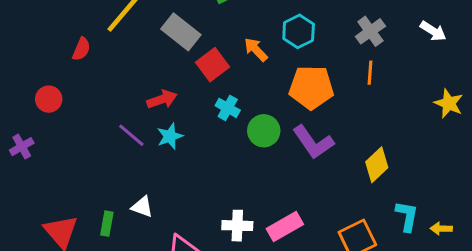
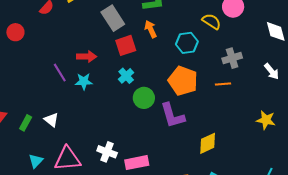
orange arrow: (256, 50) -> (151, 29), moved
orange line: (370, 73) -> (223, 84), turned 63
yellow star: (449, 103) -> (266, 120), turned -30

